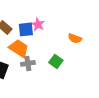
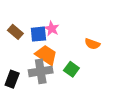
orange trapezoid: (19, 48) -> (46, 55), moved
gray cross: (28, 63) -> (41, 71), size x1.5

